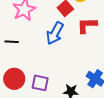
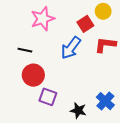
red circle: (14, 79) -> (33, 75), moved

